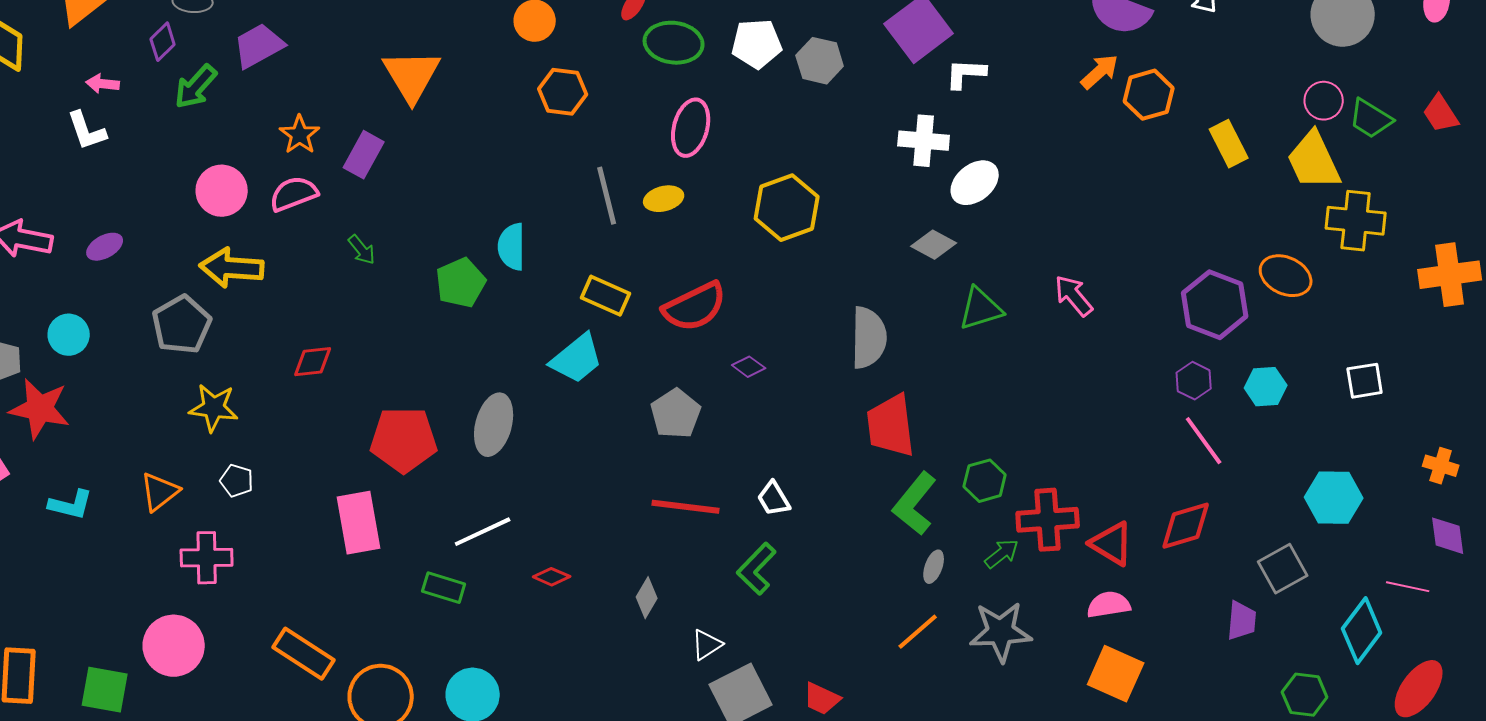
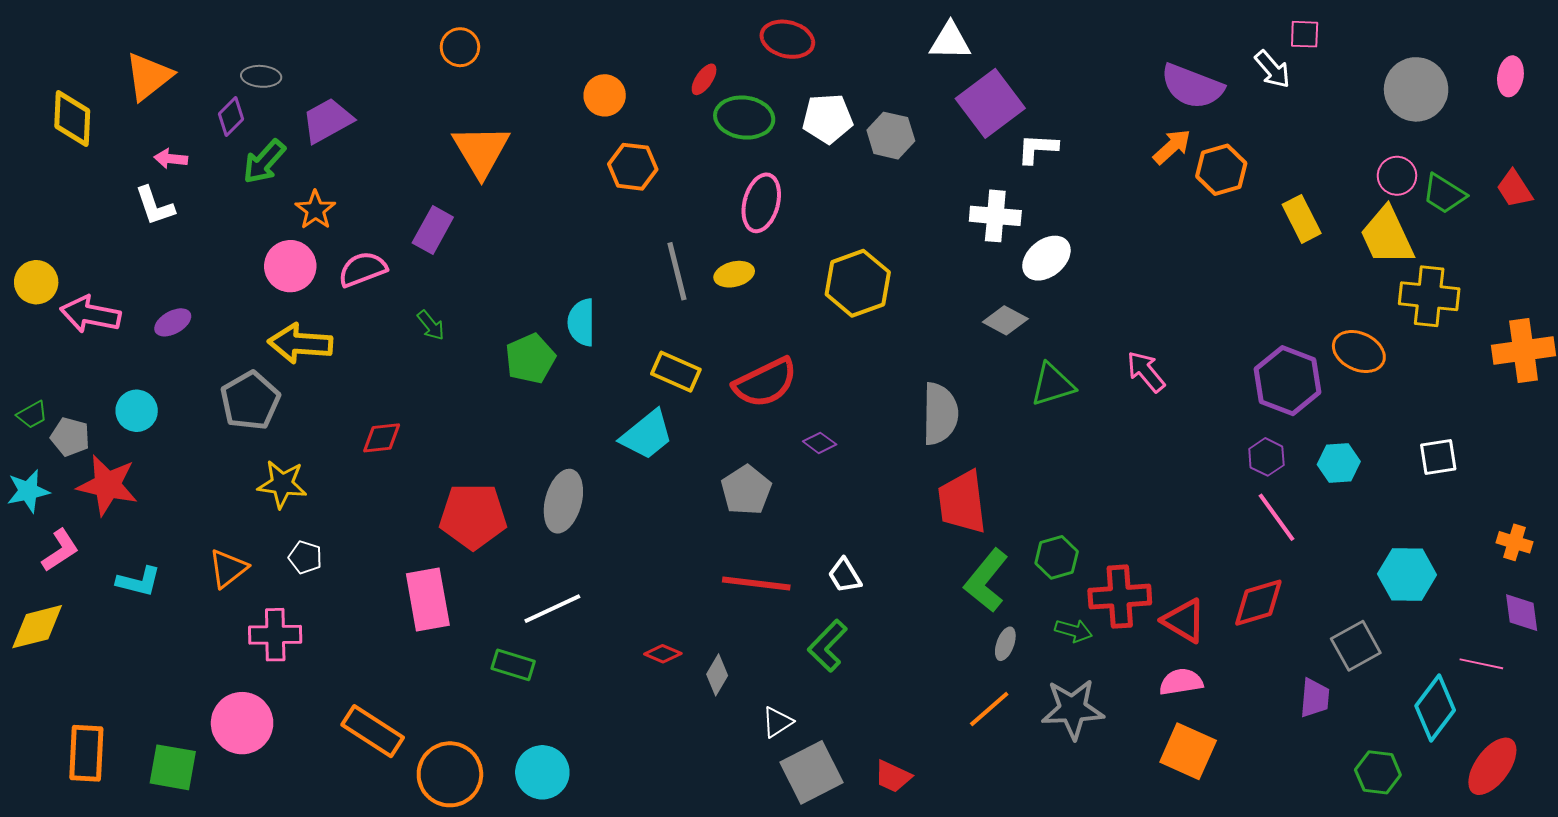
orange star: (300, 135) -> (315, 210), moved
green arrow: (1002, 554) -> (1074, 631), turned 54
red diamond: (552, 577) -> (663, 654), moved

